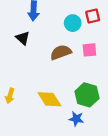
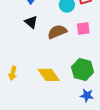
black triangle: (23, 38) -> (31, 22), moved
blue star: (76, 119) -> (87, 95), moved

